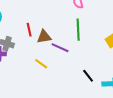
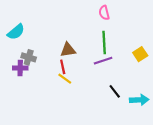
red line: (29, 30) -> (63, 67), moved
purple line: (60, 48) -> (103, 61), moved, turned -42

